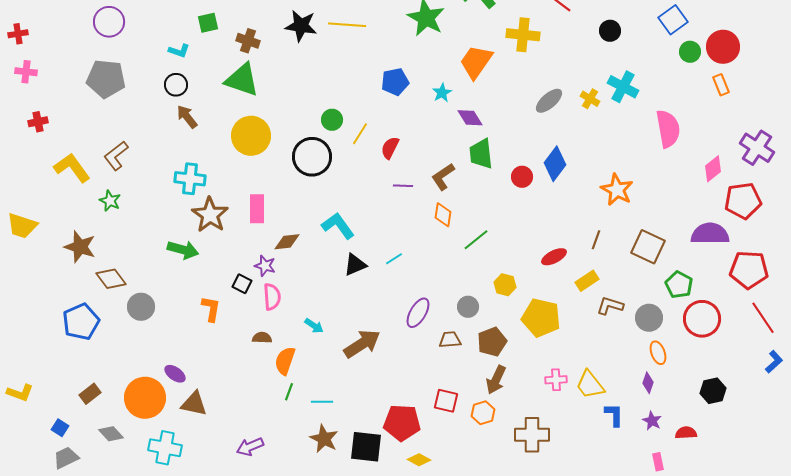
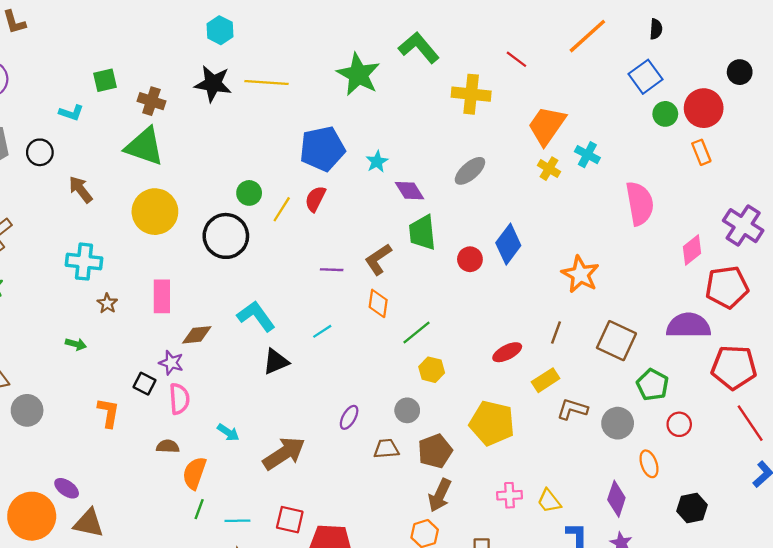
black circle: (610, 31) -> (740, 72), moved
orange trapezoid: (476, 62) -> (547, 126), moved
blue pentagon: (395, 82) -> (322, 149), size x1.4
black circle: (176, 85) -> (40, 152), moved
cyan cross: (623, 87) -> (587, 155), size x0.7
gray ellipse: (549, 101) -> (470, 171), moved
red semicircle: (390, 148) -> (315, 199), moved
brown star: (210, 215) -> (107, 303), size x0.5
green arrow: (183, 250) -> (76, 344), size x0.6
cyan line: (394, 259) -> (322, 331), moved
yellow hexagon: (505, 285) -> (432, 370), moved
purple ellipse: (418, 313) -> (349, 417), size x0.7
red circle: (702, 319) -> (679, 424), size x0.6
orange ellipse: (658, 353) -> (649, 464), moved
purple diamond: (648, 383) -> (616, 499), size x1.4
yellow trapezoid: (590, 385) -> (549, 501), size x0.7
red square: (446, 401) -> (290, 520), moved

